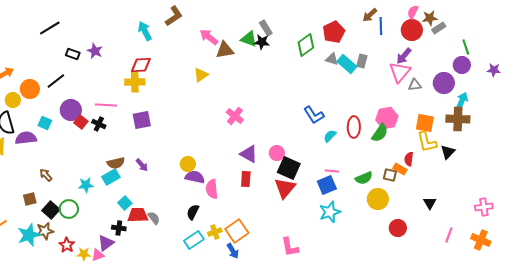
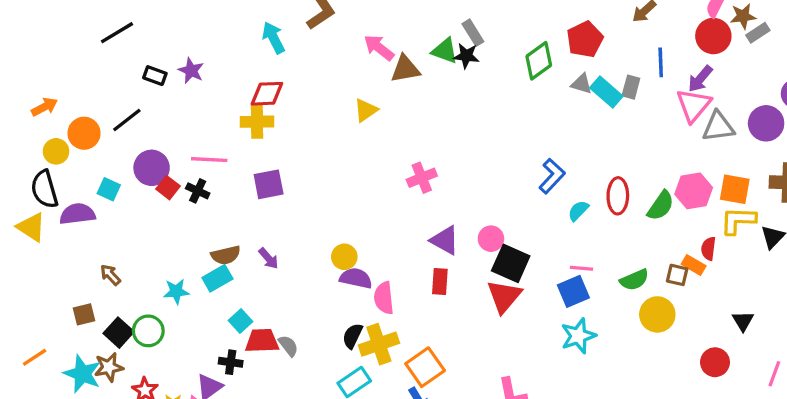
blue line: (381, 26) -> (661, 62), moved
gray triangle: (415, 85) -> (718, 127), size x1.5
blue L-shape: (314, 115) -> (552, 176), turned -105
pink cross: (235, 116) -> (422, 178), turned 30
pink hexagon: (387, 118) -> (694, 191), moved
yellow L-shape: (427, 142) -> (738, 221), turned 105
red circle: (398, 228) -> (715, 362), moved
yellow cross: (215, 232) -> (379, 344), moved, size x1.6
cyan star: (29, 235) -> (82, 374), turned -30

